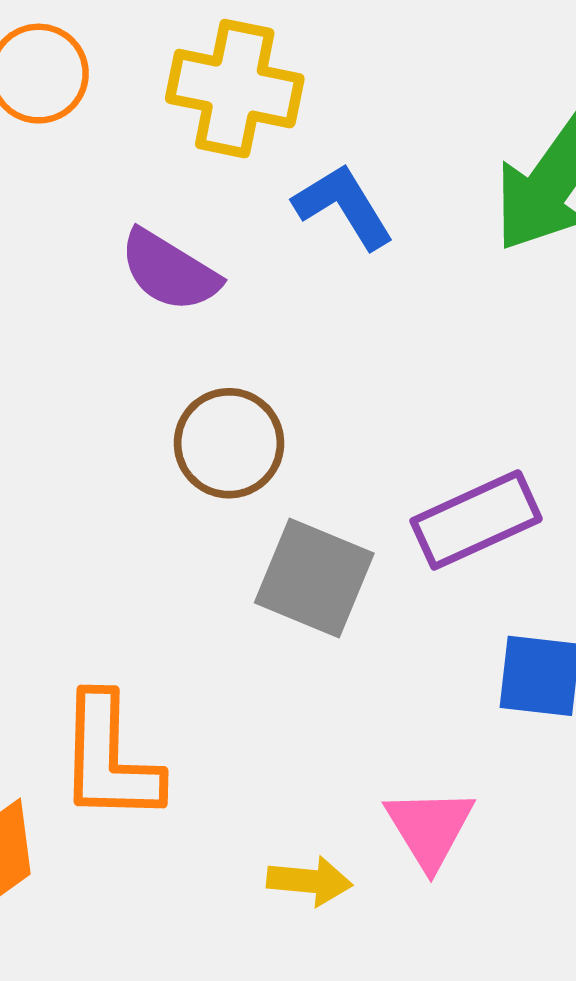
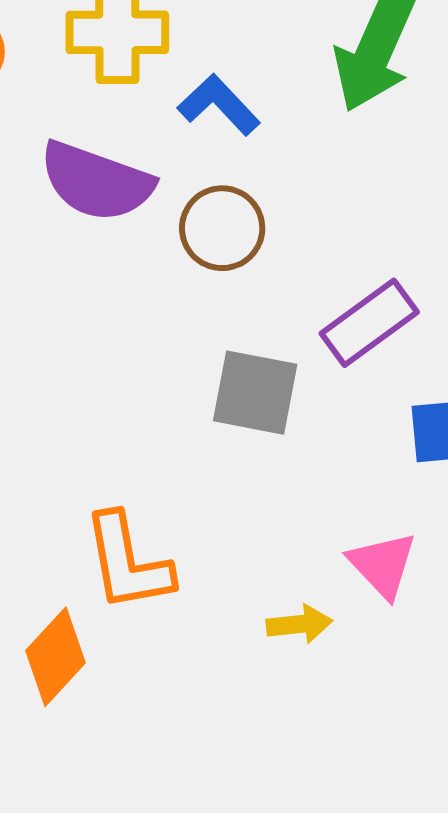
purple semicircle: (169, 271) -> (96, 181), size x1.4
brown circle: (229, 443) -> (222, 228), moved

